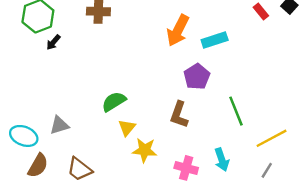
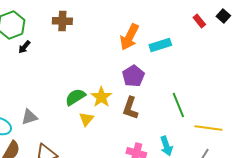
purple pentagon: (197, 77) -> (133, 76), moved
yellow line: (272, 138) -> (208, 128), turned 36
yellow star: (145, 150) -> (101, 97), moved, turned 30

